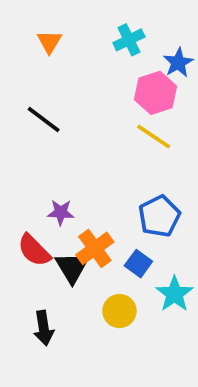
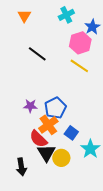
black line: (44, 119) -> (37, 54), moved
blue pentagon: (159, 216) -> (55, 108), moved
red semicircle: (34, 250) -> (38, 139), moved
black triangle: (72, 267) -> (46, 153), moved

